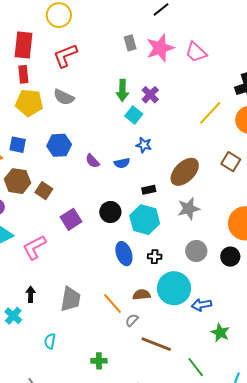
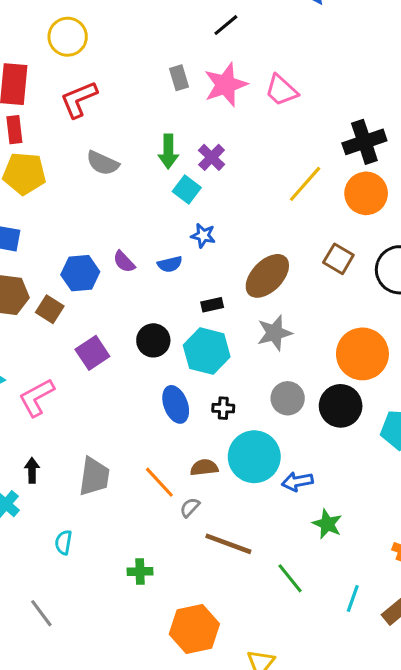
gray semicircle: (64, 97) -> (103, 163), moved
blue hexagon: (59, 145) -> (80, 273), moved
black circle: (230, 257) -> (341, 406), size x1.4

